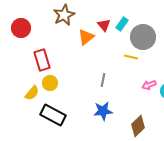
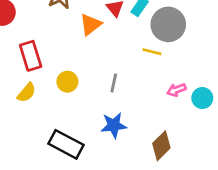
yellow circle: (50, 83) -> (67, 82), moved
yellow semicircle: (32, 93) -> (27, 93), moved
black rectangle: (53, 115) -> (66, 144), moved

